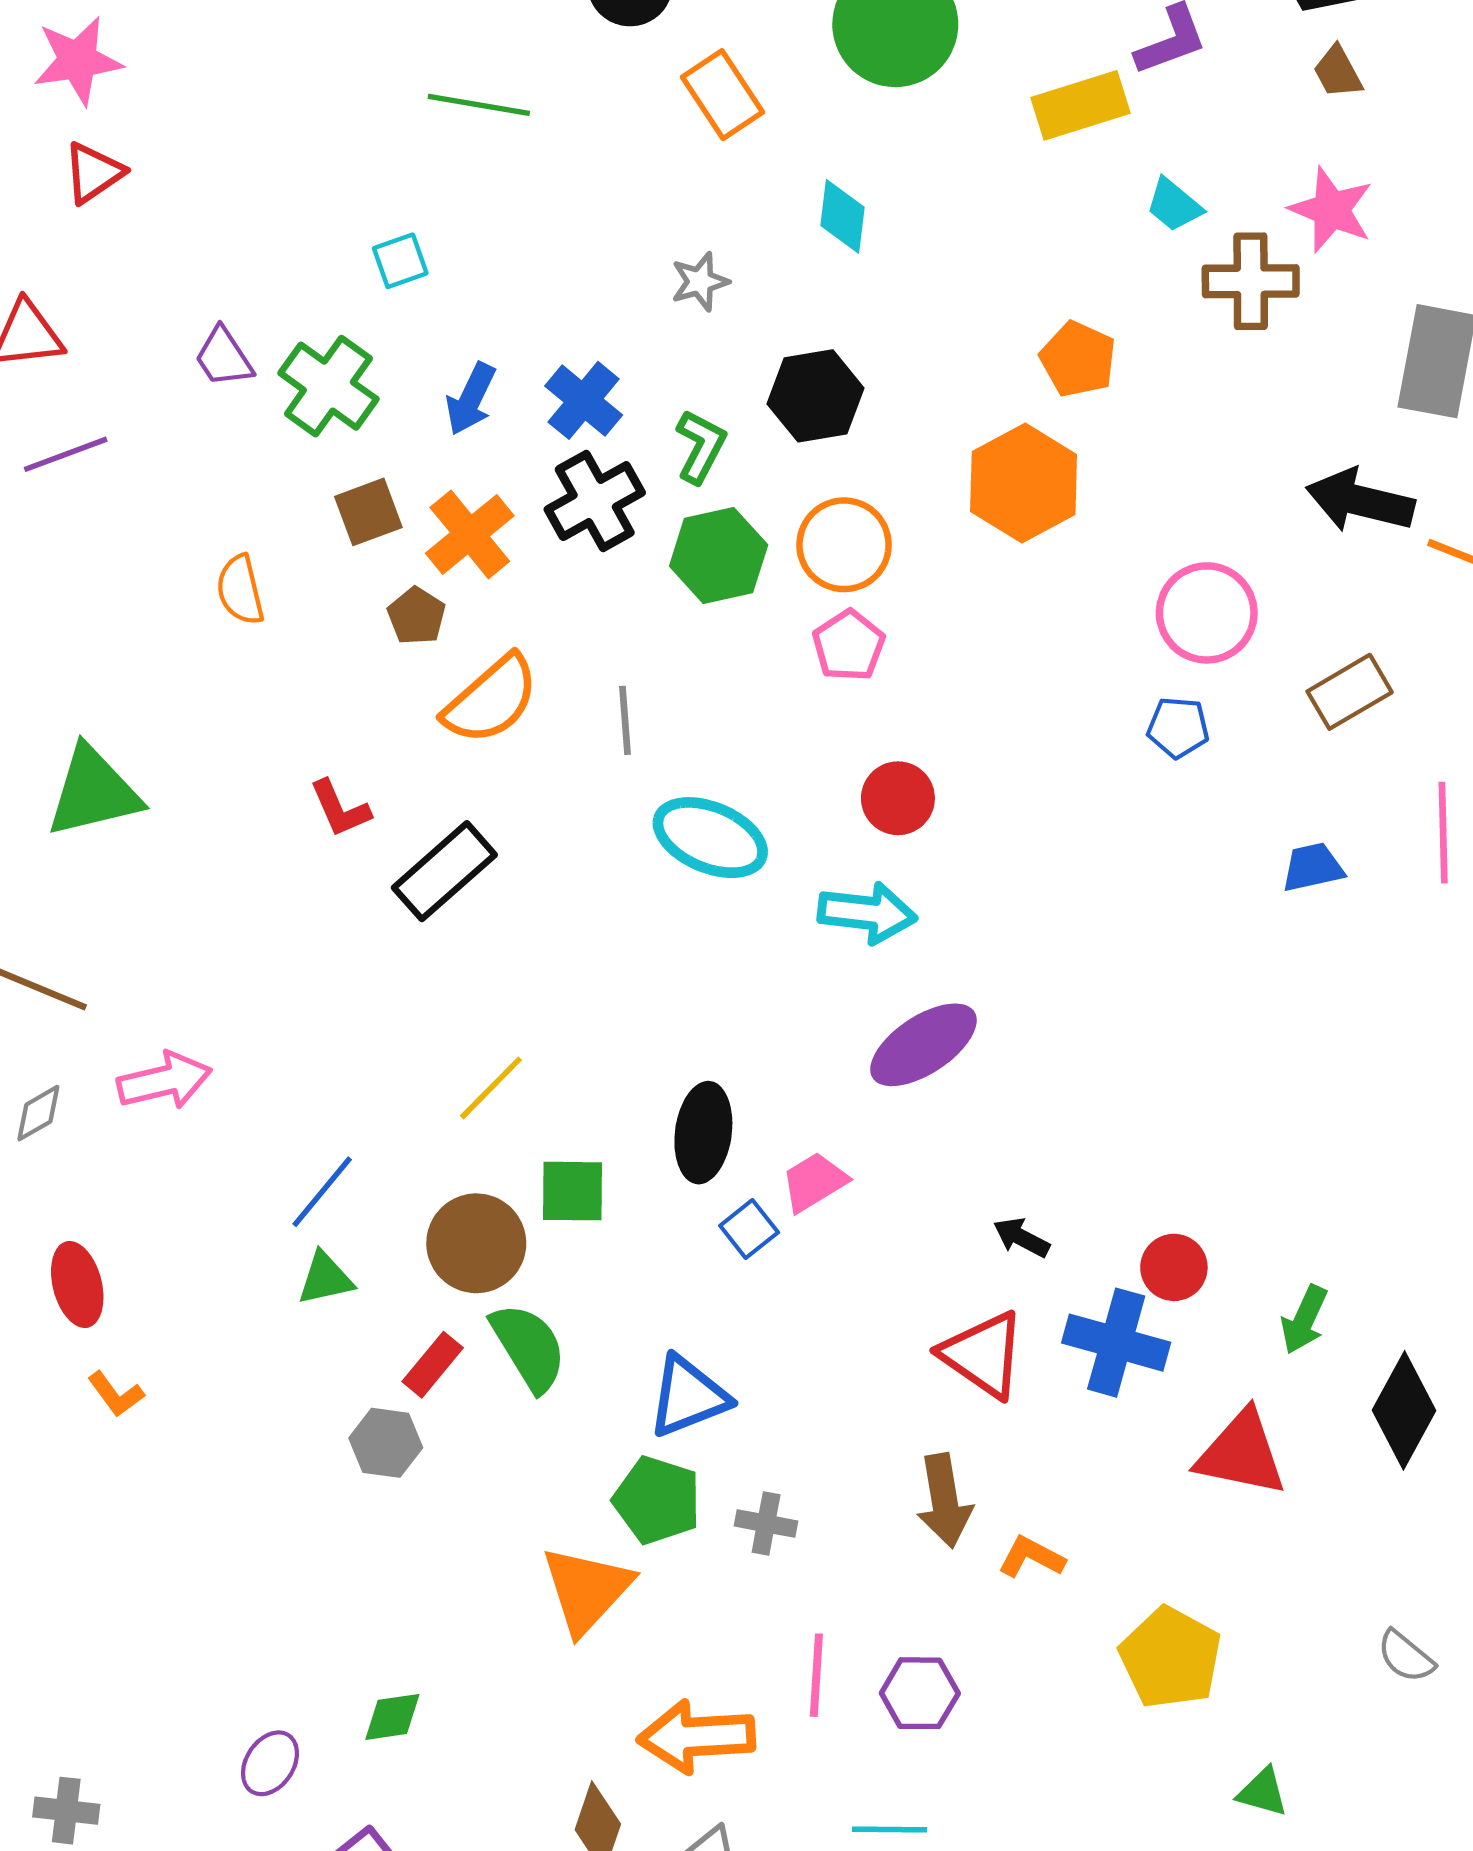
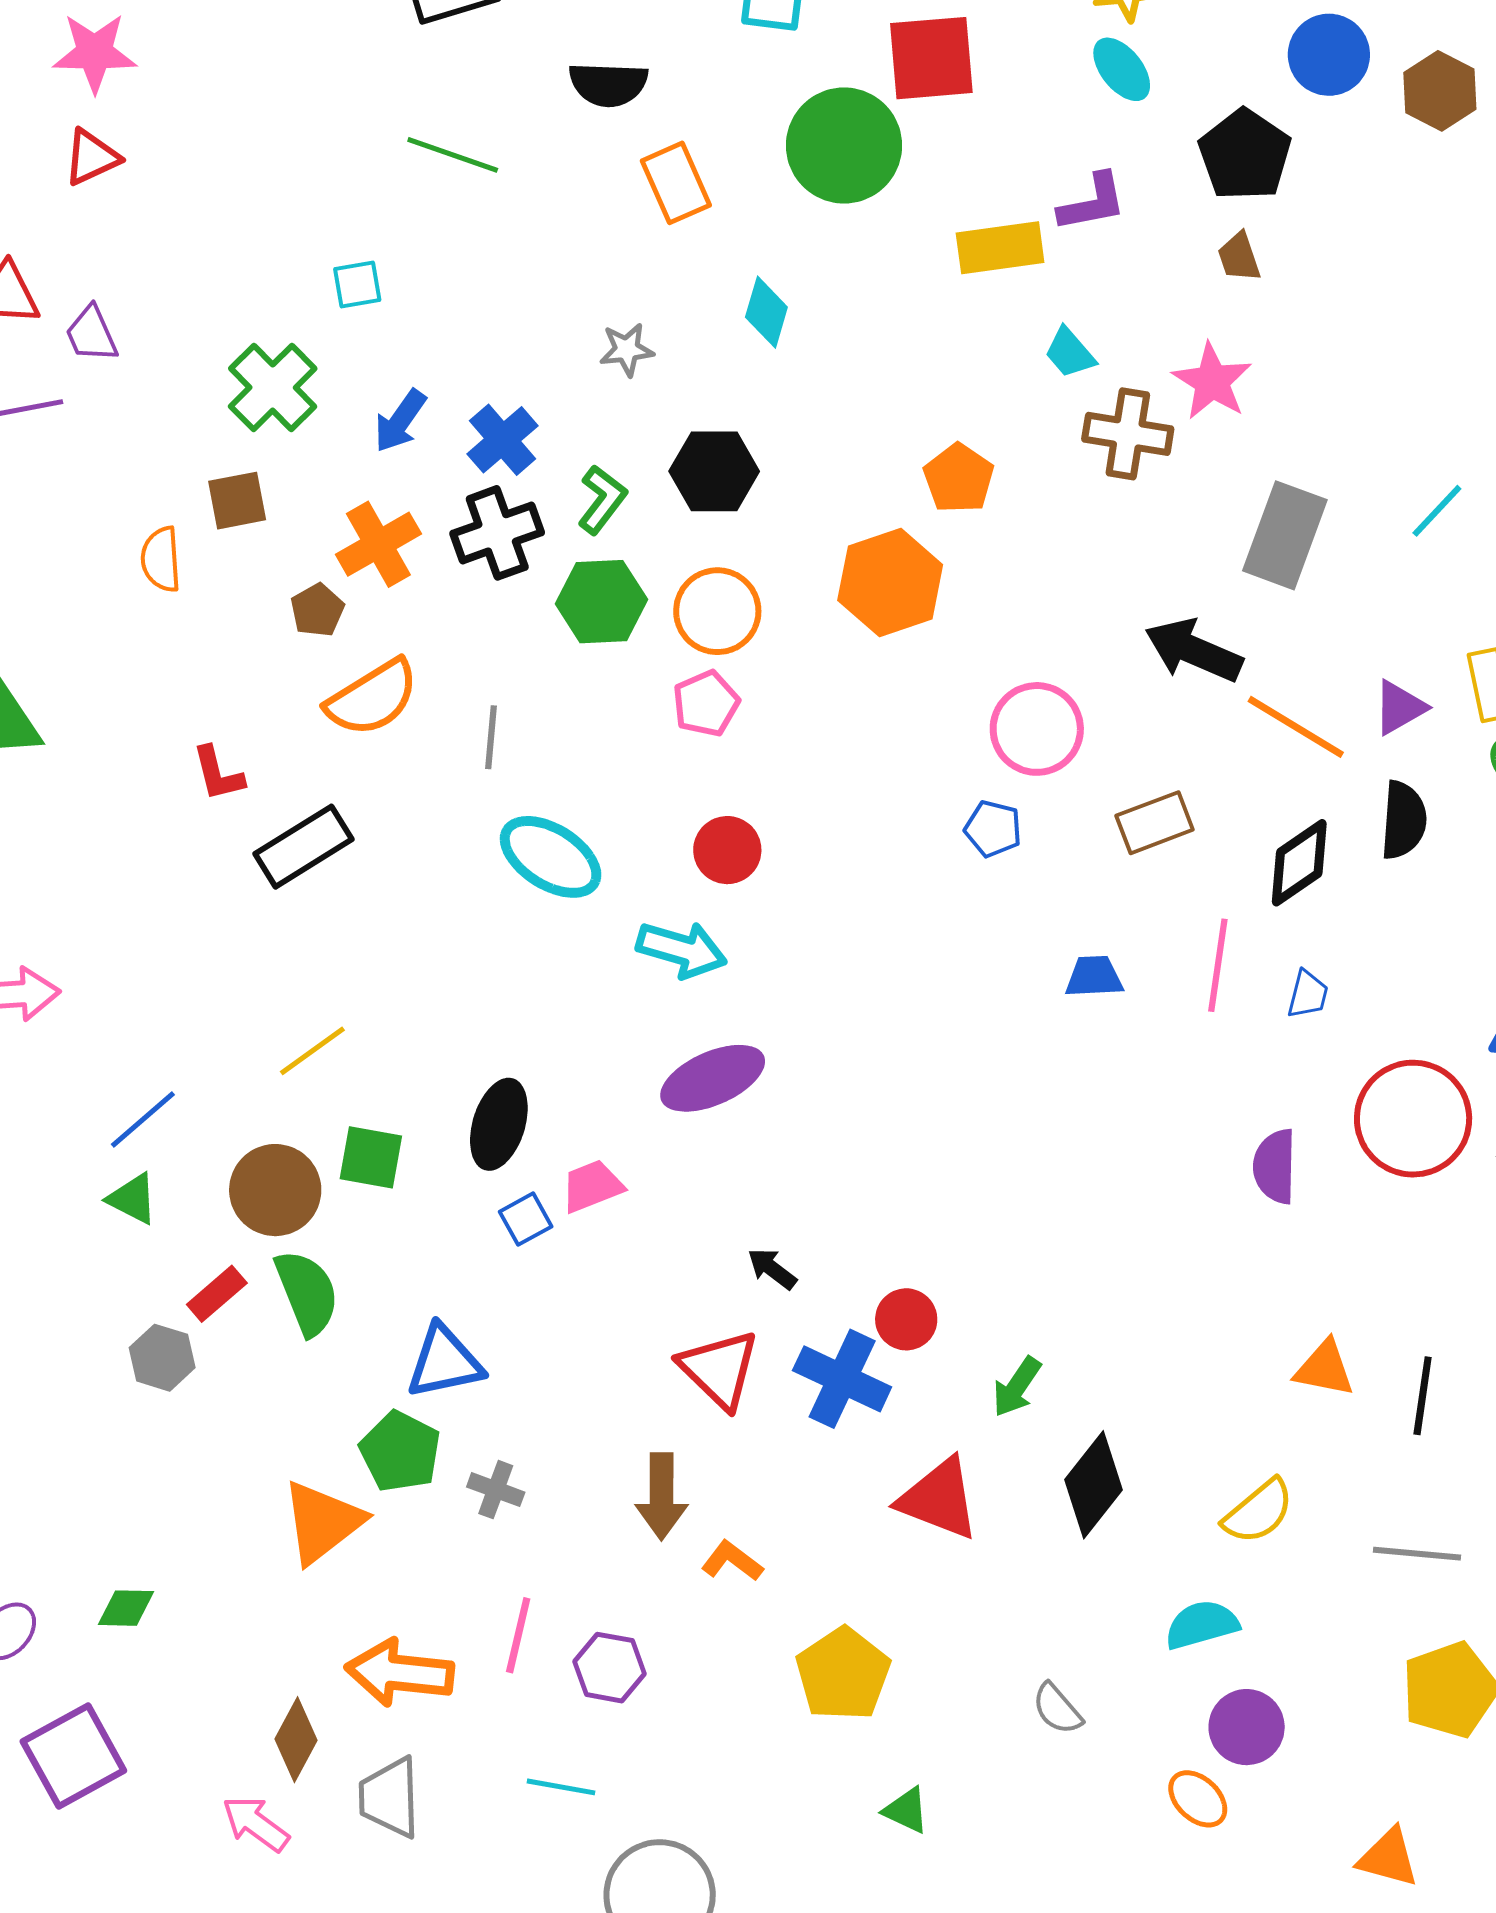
purple trapezoid: (224, 357) -> (91, 334), moved
brown square: (368, 512) -> (237, 501), moved
green triangle: (325, 1278) -> (133, 1199), turned 30

